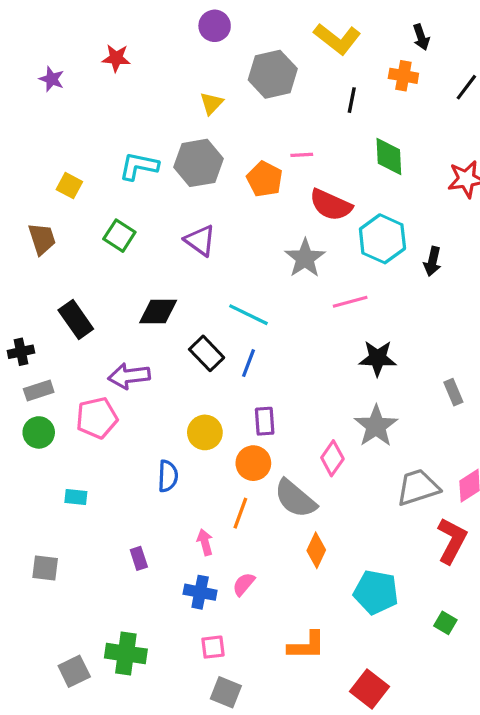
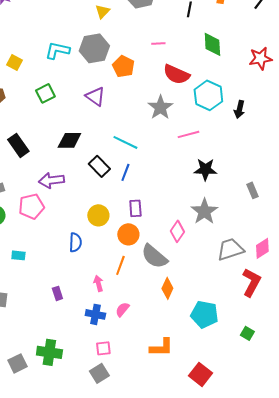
orange pentagon: (265, 179) -> (123, 66), moved
green square: (119, 236) -> (45, 93), turned 30
gray square: (226, 692) -> (99, 373), moved, turned 36

